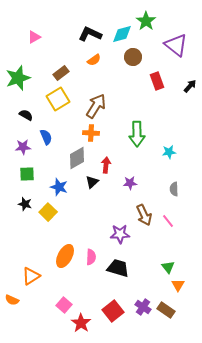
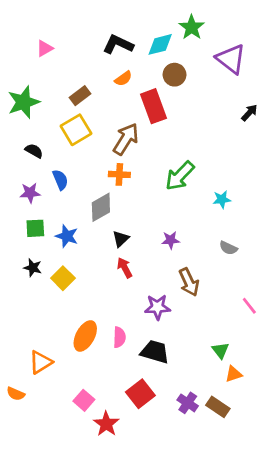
red rectangle: (157, 81) -> (154, 106), moved, size x1.4
green arrow: (137, 134) -> (180, 176), turned 45
red arrow: (106, 165) -> (125, 268), moved, turned -35
blue star: (59, 187) -> (67, 236), moved
gray semicircle: (174, 189) -> (228, 248), turned -64
pink line: (168, 221) -> (249, 306), moved
orange triangle: (178, 285) -> (234, 374), turned 40
red square: (113, 311) -> (140, 394), moved

